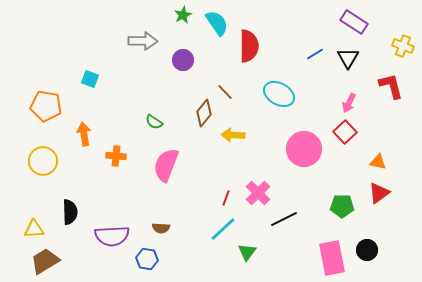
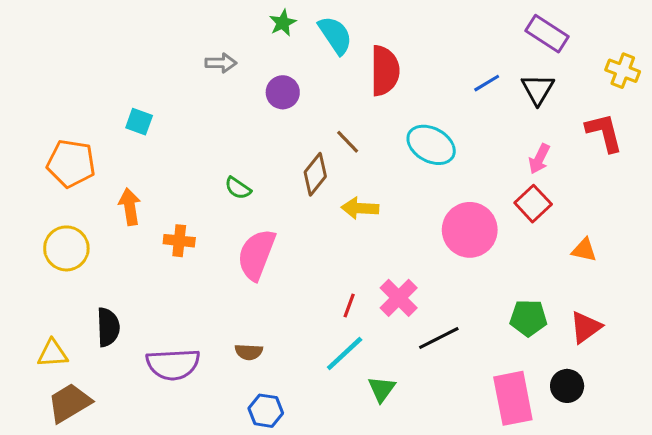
gray arrow: (143, 41) -> (221, 63), size x0.7
red triangle: (379, 193) -> (586, 327), moved
blue hexagon: (147, 259) -> (266, 411), moved

